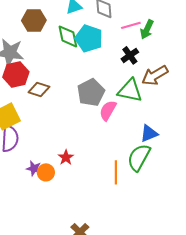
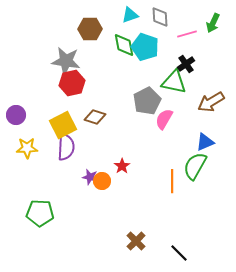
green arrow: (147, 29) -> (213, 23), moved
brown arrow: (155, 75) -> (211, 102), moved
brown diamond: (39, 89) -> (95, 117), moved
green triangle: (130, 90) -> (174, 82), moved

